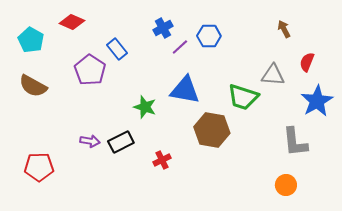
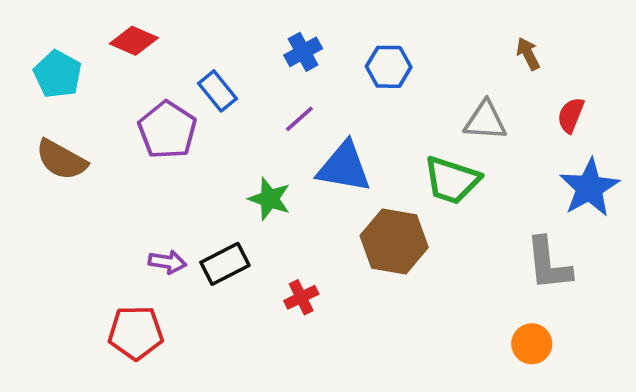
purple line: (180, 47) -> (299, 119), moved
gray triangle: (273, 75) -> (485, 121), moved
red pentagon: (39, 167) -> (136, 333), moved

